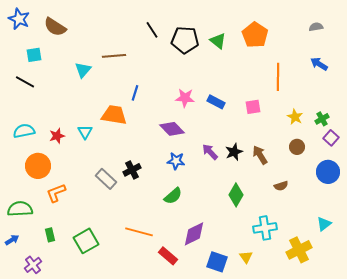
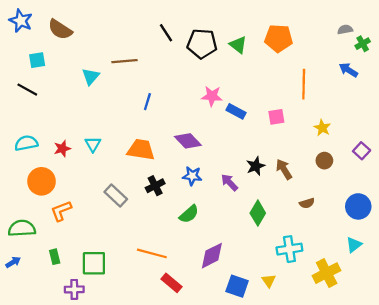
orange pentagon: (255, 35) -> (279, 38), turned -30
pink star: (185, 98) -> (212, 96), moved
orange trapezoid: (114, 115) -> (141, 150), moved
green cross: (322, 119) -> (363, 44), moved
purple arrow: (210, 152) -> (229, 182), moved
black cross: (132, 170) -> (155, 186), moved
blue circle: (328, 172) -> (358, 206), moved
green square: (86, 241) -> (94, 263), turned 30
red rectangle: (168, 256) -> (171, 283), moved
purple cross: (33, 265) -> (74, 289), moved, turned 36

